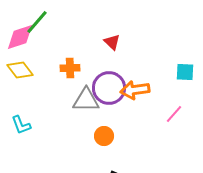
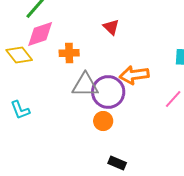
pink diamond: (20, 37) -> (40, 34), moved
purple circle: (109, 88) -> (108, 92), moved

